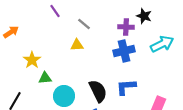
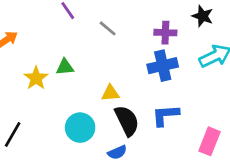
black star: (144, 16) -> (203, 16), moved
yellow triangle: (77, 45) -> (110, 93), moved
green triangle: (45, 78) -> (65, 67), moved

